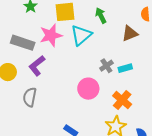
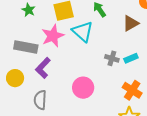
cyan triangle: (81, 35) -> (83, 32), turned -30
gray cross: (106, 66) -> (112, 58), turned -32
pink circle: (88, 89) -> (83, 88), moved

